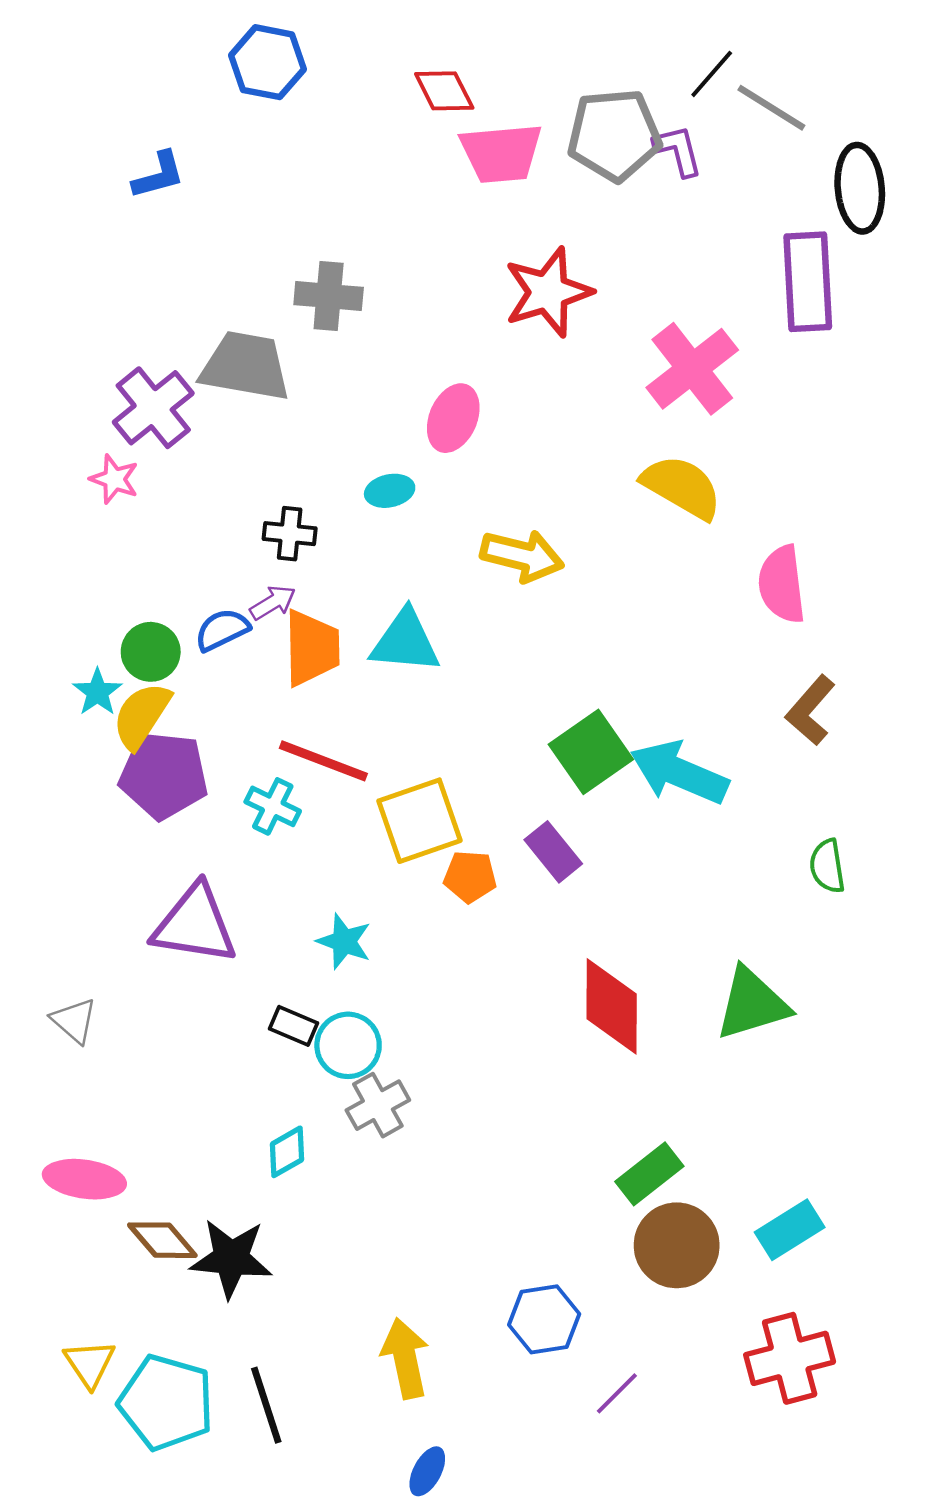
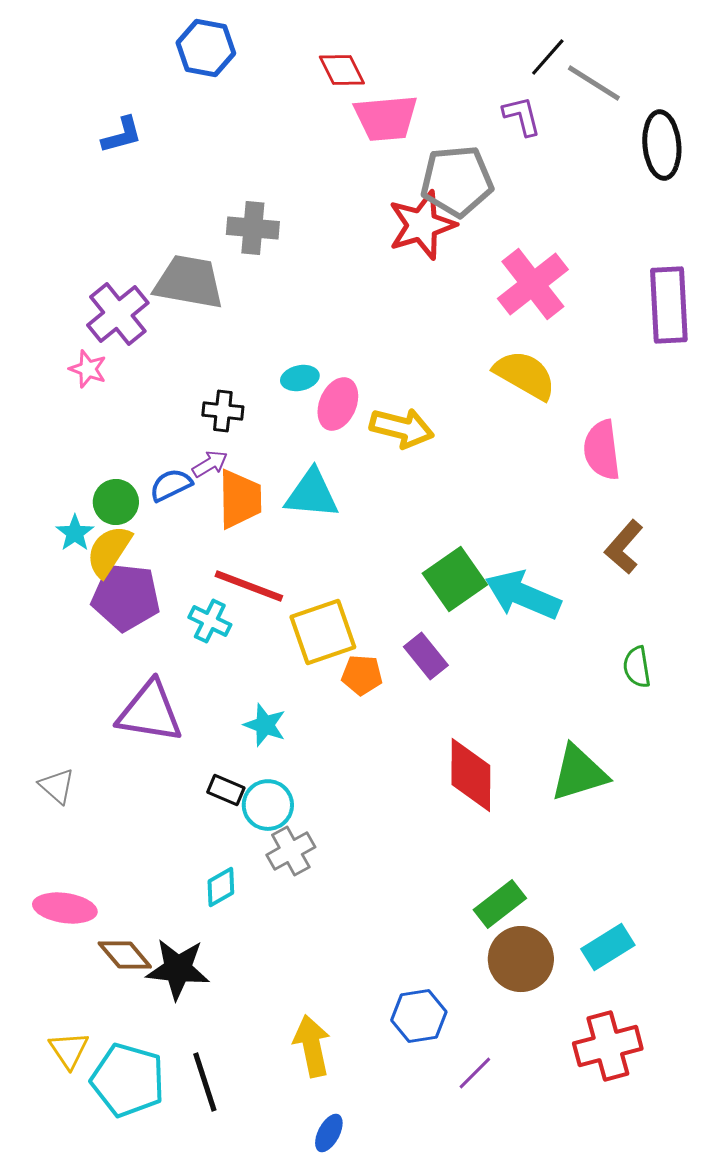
gray pentagon: (614, 135) -> (457, 181), moved
purple rectangle: (808, 282) -> (669, 305), moved
pink ellipse: (453, 418) -> (338, 404), moved

